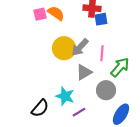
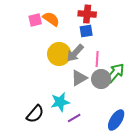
blue square: (101, 19) -> (86, 31), moved
gray circle: (106, 90) -> (101, 79), moved
cyan star: (65, 96) -> (60, 102), turned -30

